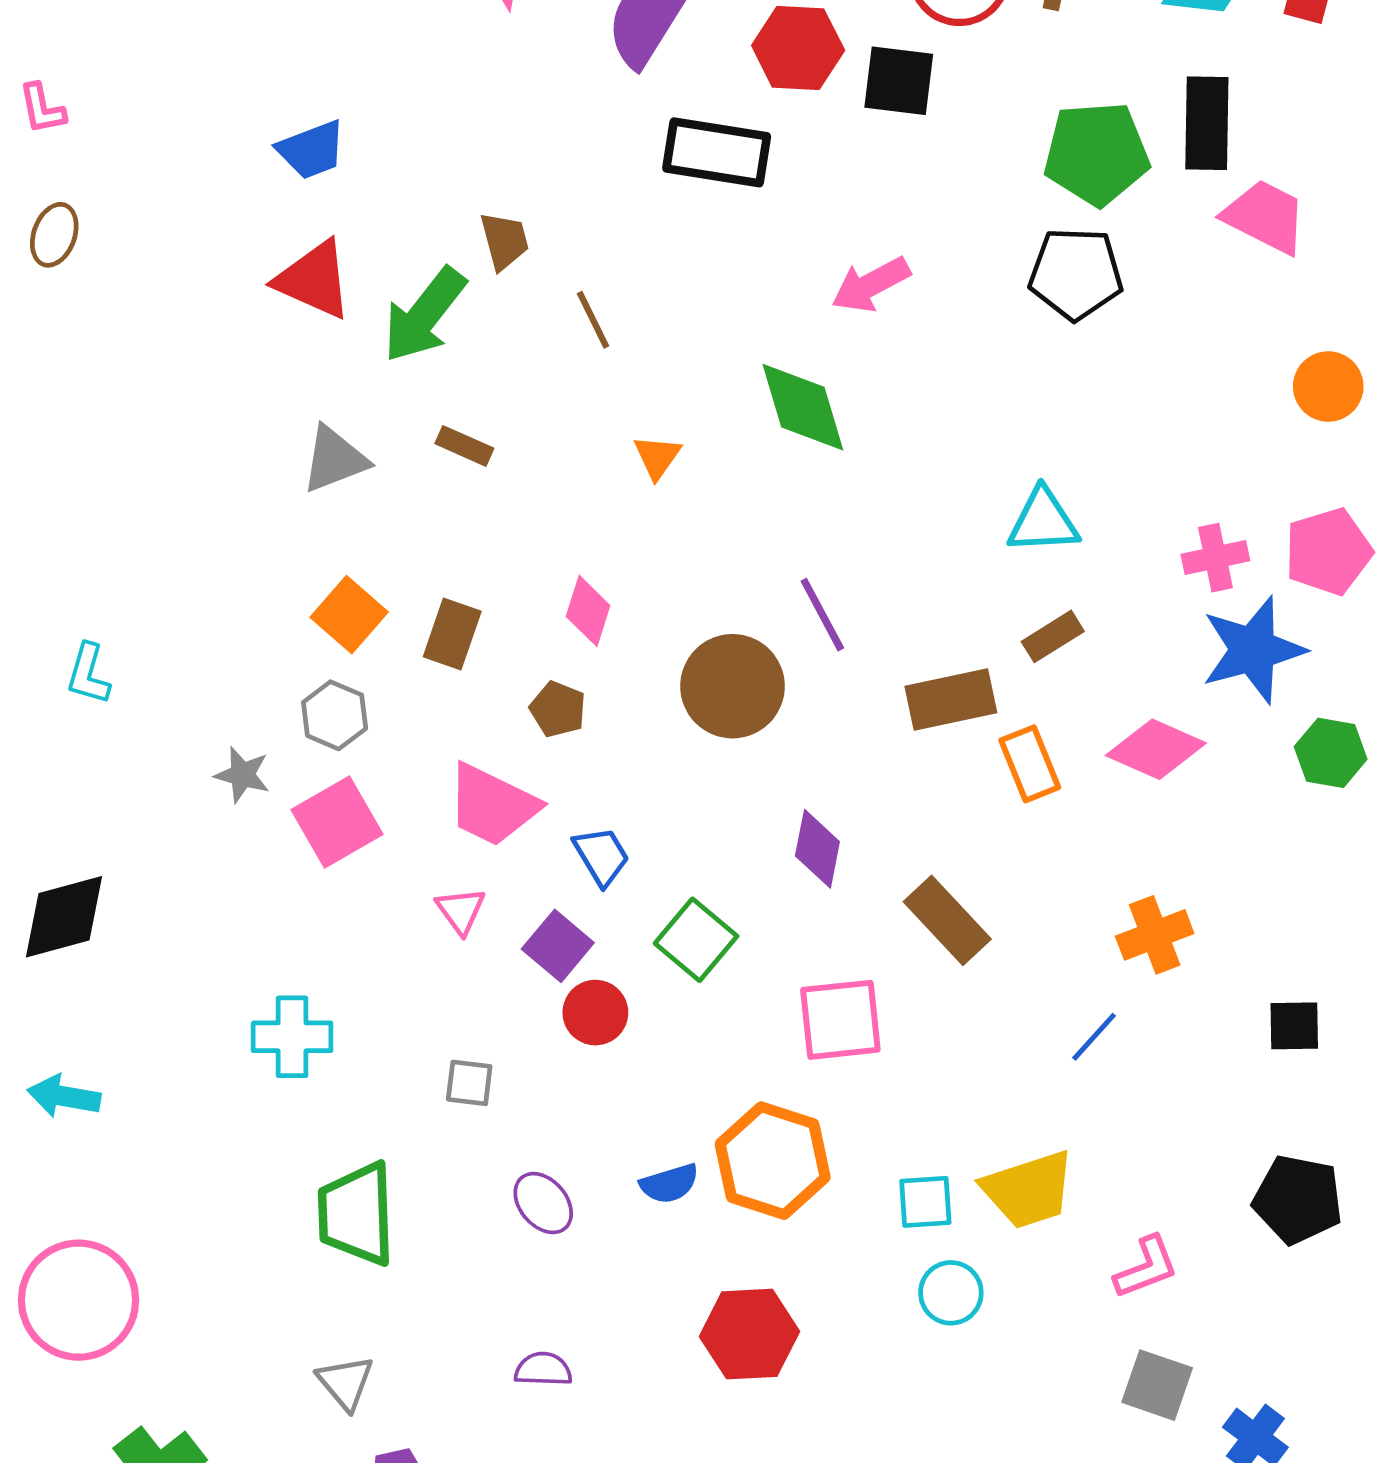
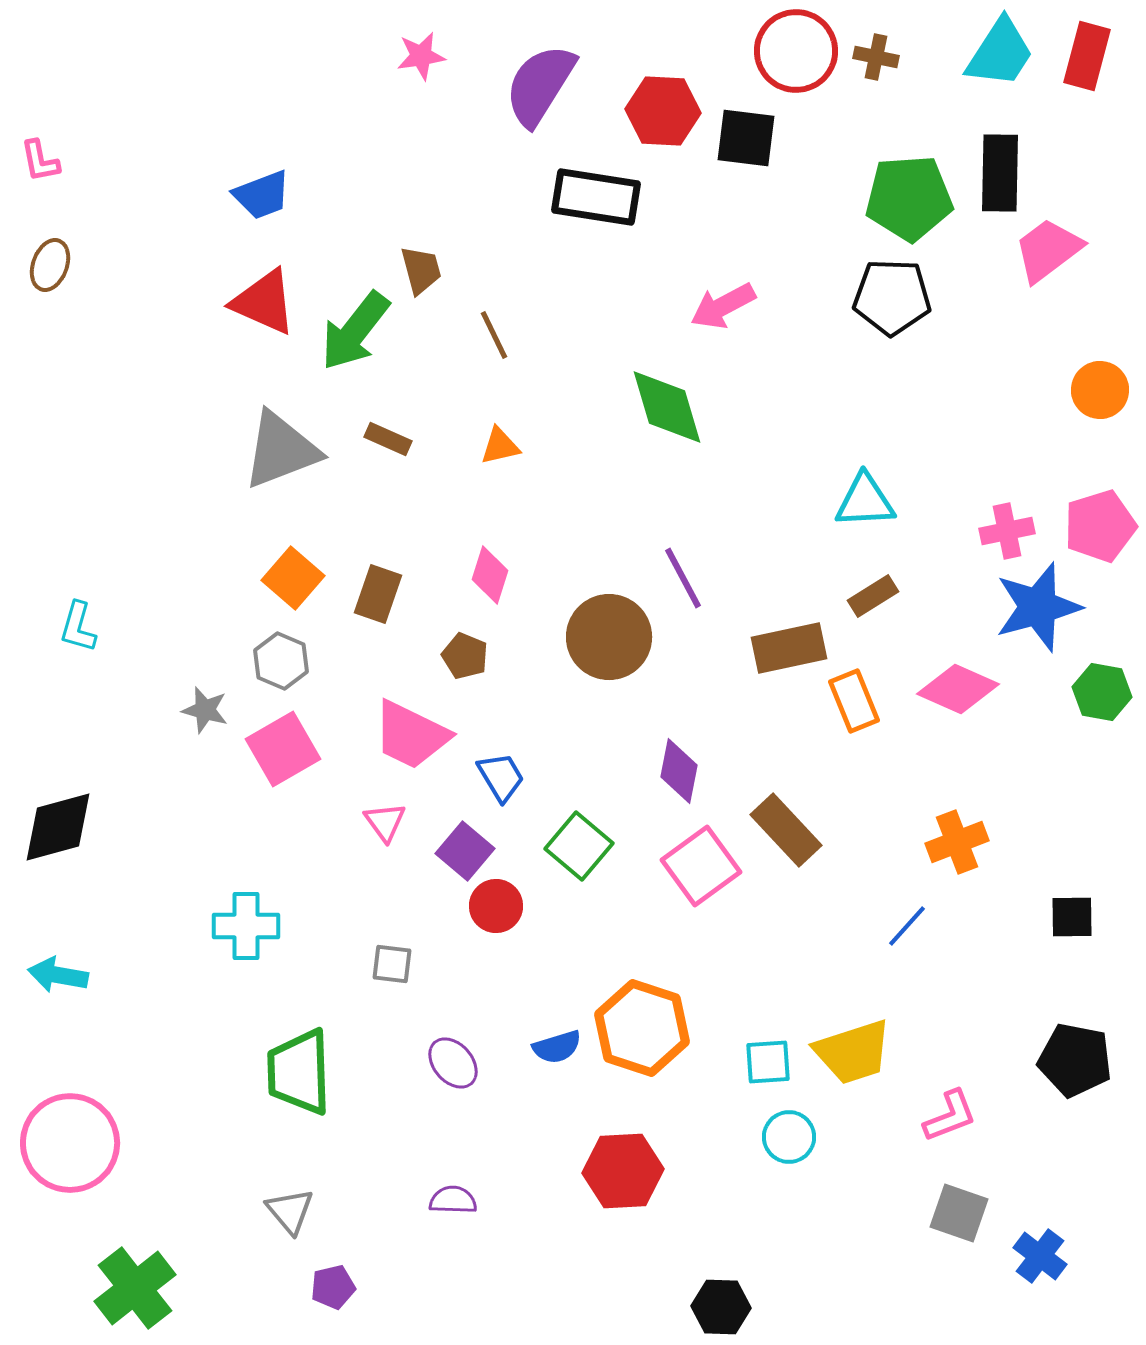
pink trapezoid: (1265, 217) -> (1048, 250), turned -64
orange triangle: (657, 457) -> (500, 446), moved, turned 42
gray triangle: (335, 459) -> (281, 450), size x1.4
pink square: (840, 1020) -> (701, 866), moved, turned -30

